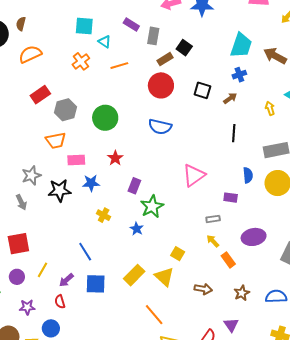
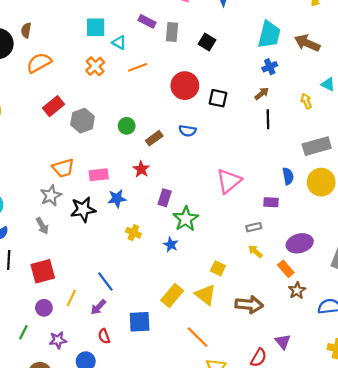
brown rectangle: (165, 59) -> (154, 138), moved
black square: (202, 90) -> (218, 98), moved
green circle: (105, 118) -> (127, 126), size x0.6
blue semicircle: (160, 127) -> (187, 131), size x0.7
black line: (234, 133) -> (268, 119), moved
orange trapezoid: (56, 141) -> (63, 168), moved
blue line: (85, 252) -> (105, 282), moved
orange rectangle: (228, 260) -> (286, 269), moved
blue square: (96, 284) -> (140, 322), moved
brown arrow: (203, 289) -> (249, 305), size x1.4
brown star: (242, 293) -> (297, 290), moved
red semicircle: (60, 302) -> (104, 336), moved

